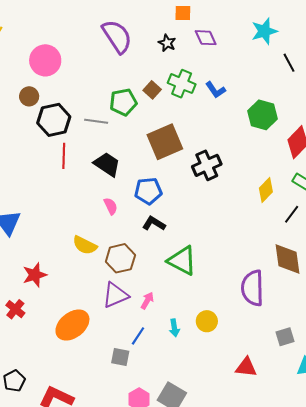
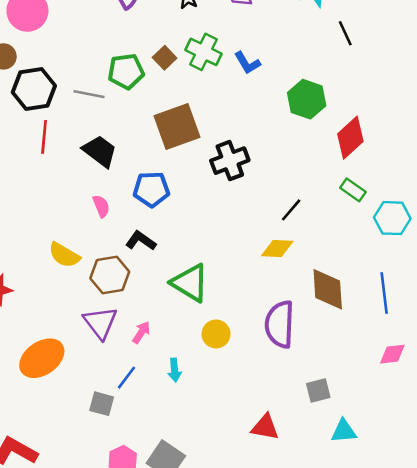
yellow diamond: (266, 190) -> (277, 249), moved, turned 45
black line: (292, 214) -> (291, 210), moved
black L-shape: (154, 223) -> (141, 241), moved
purple triangle: (115, 295) -> (100, 323), turned -48
yellow circle: (207, 321) -> (216, 334), moved

